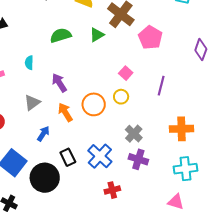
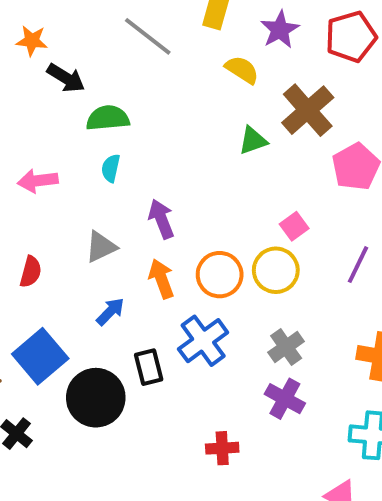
green semicircle: (61, 35) -> (108, 118), moved
yellow circle: (121, 97) -> (276, 270), size x1.5
blue cross: (100, 156) -> (203, 341), moved

